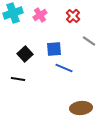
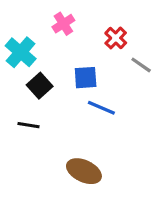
cyan cross: (13, 13) -> (21, 52), moved, turned -30
red cross: (73, 16) -> (116, 38), moved
brown ellipse: (81, 108) -> (84, 171), moved, turned 30

